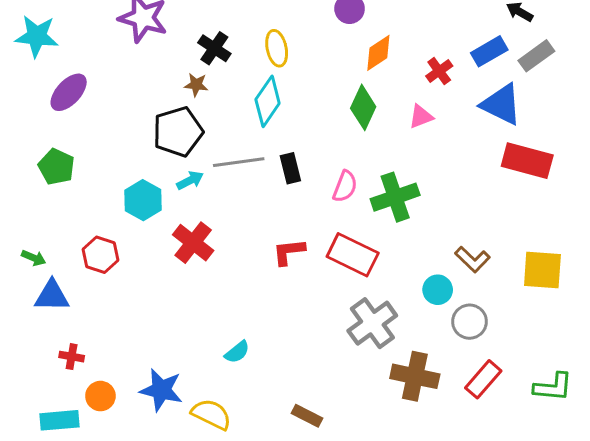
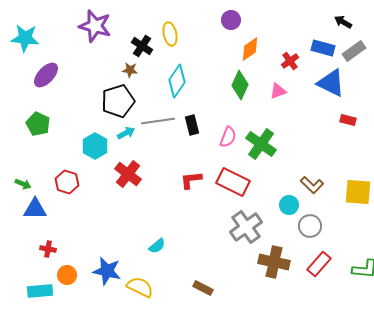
yellow ellipse: (277, 48) -> (170, 34), moved
blue rectangle: (489, 51) -> (323, 48), turned 45
red rectangle: (527, 161) -> (348, 120), size x0.5
green cross: (395, 197) -> (261, 144), turned -36

